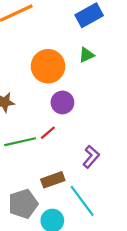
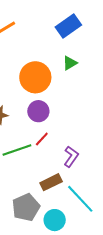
purple circle: (62, 102) -> (38, 111), moved
purple L-shape: (91, 157) -> (71, 157), moved

